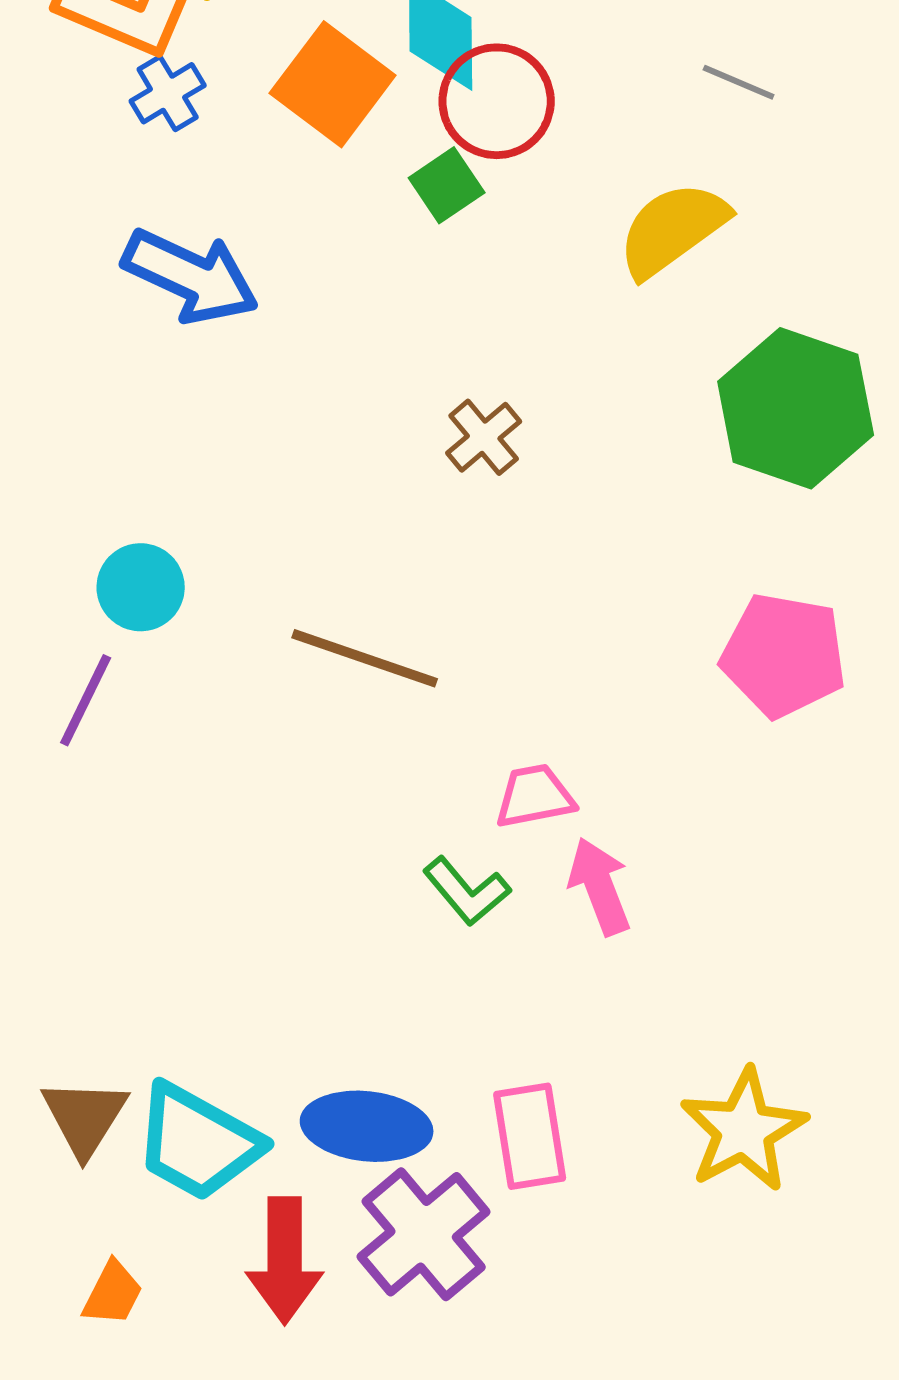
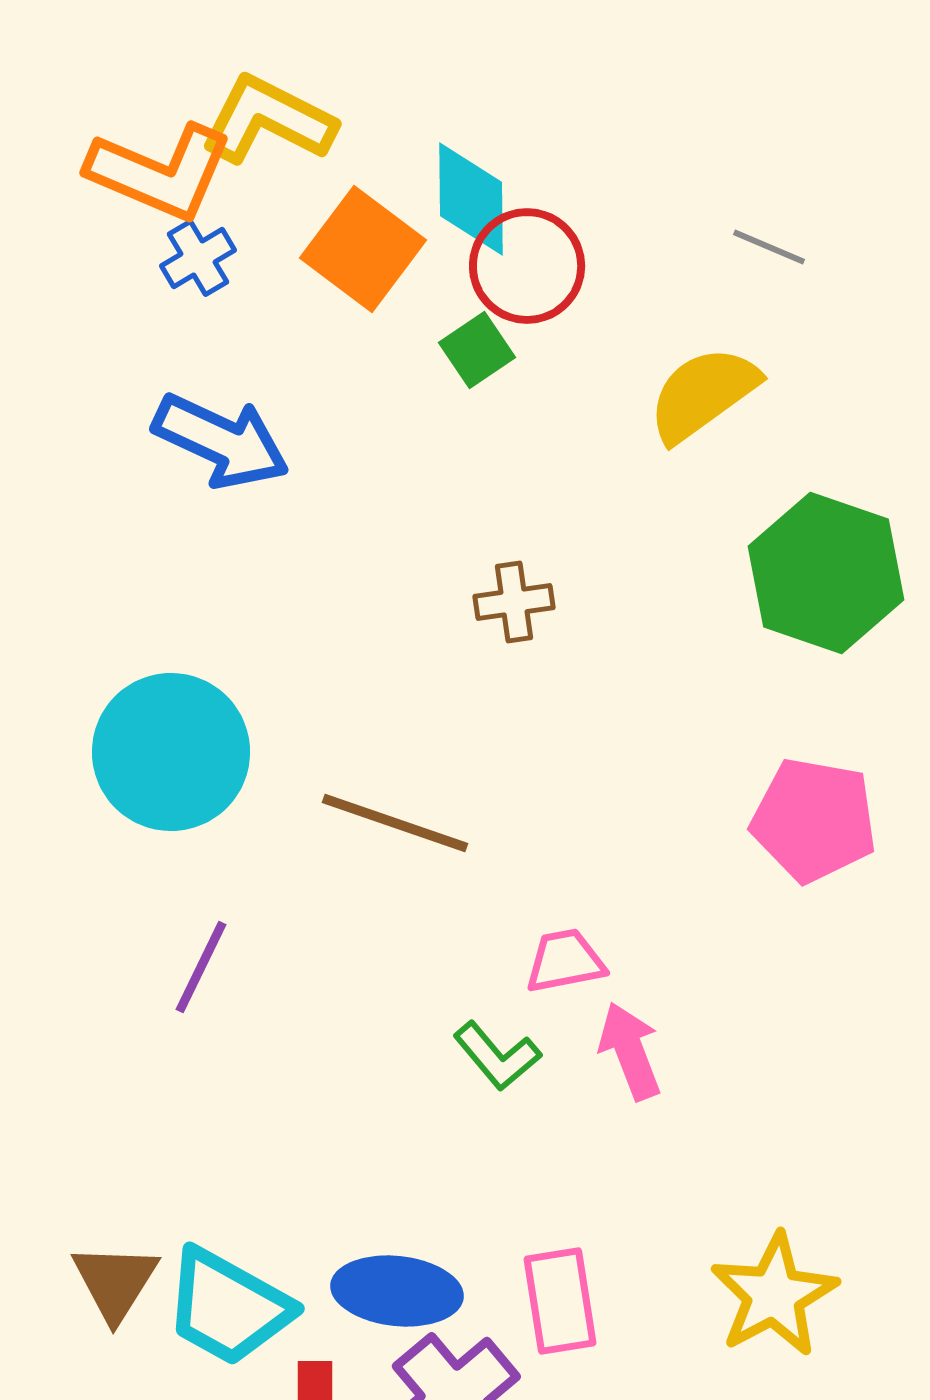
brown cross: (484, 437) -> (514, 602), turned 32
cyan circle: (141, 587) -> (171, 752), size x1.8
purple line: (86, 700) -> (201, 967), moved

